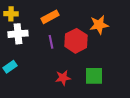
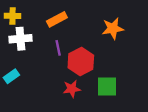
red hexagon: (76, 41) -> (81, 61), moved

